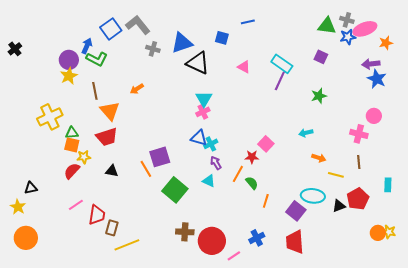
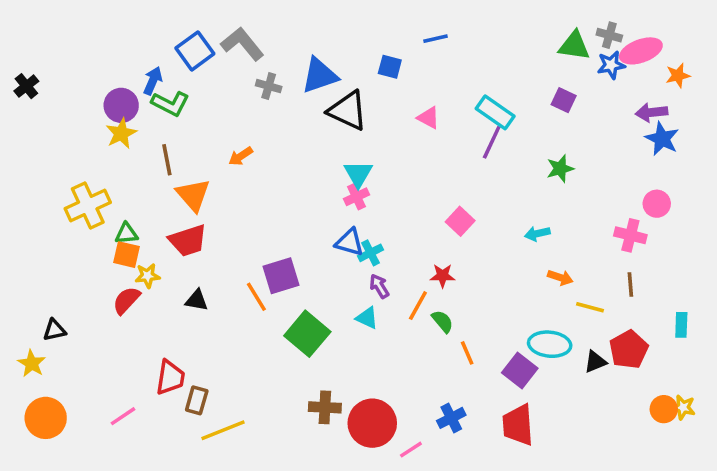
pink square: (266, 144) -> (460, 221), moved
orange line: (266, 201) -> (467, 353), turned -40
pink line: (76, 205) -> (123, 416), moved

